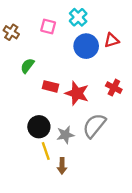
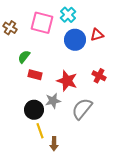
pink square: (48, 26) -> (42, 23), size x1.6
red rectangle: (50, 86) -> (35, 75), moved
gray star: (65, 135) -> (53, 101), moved

